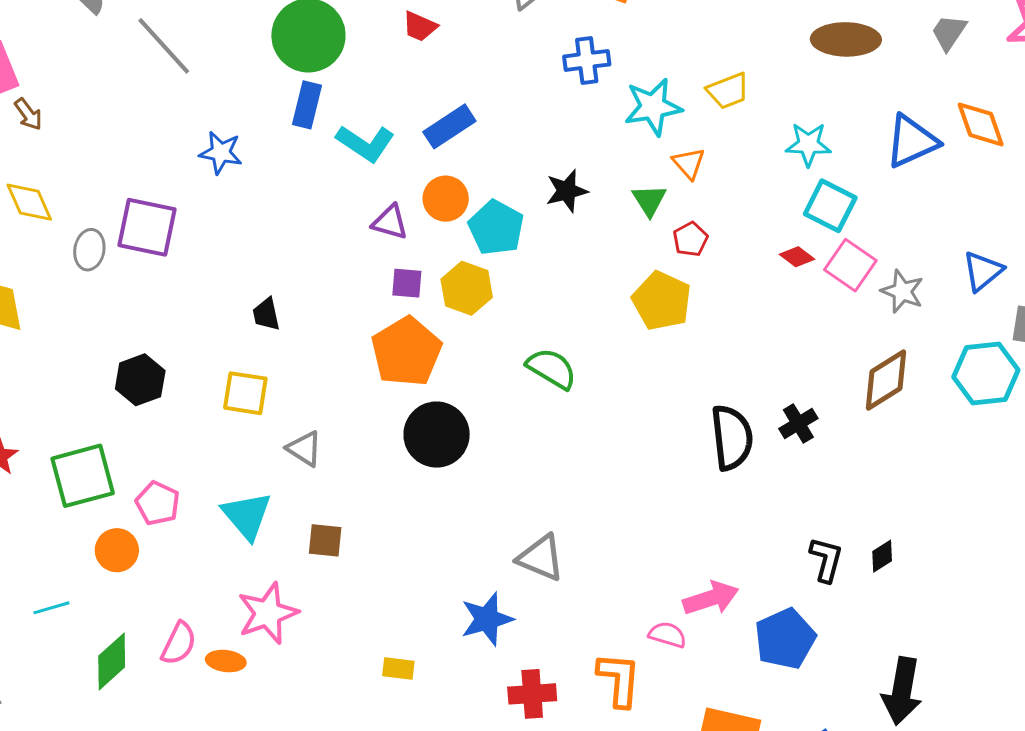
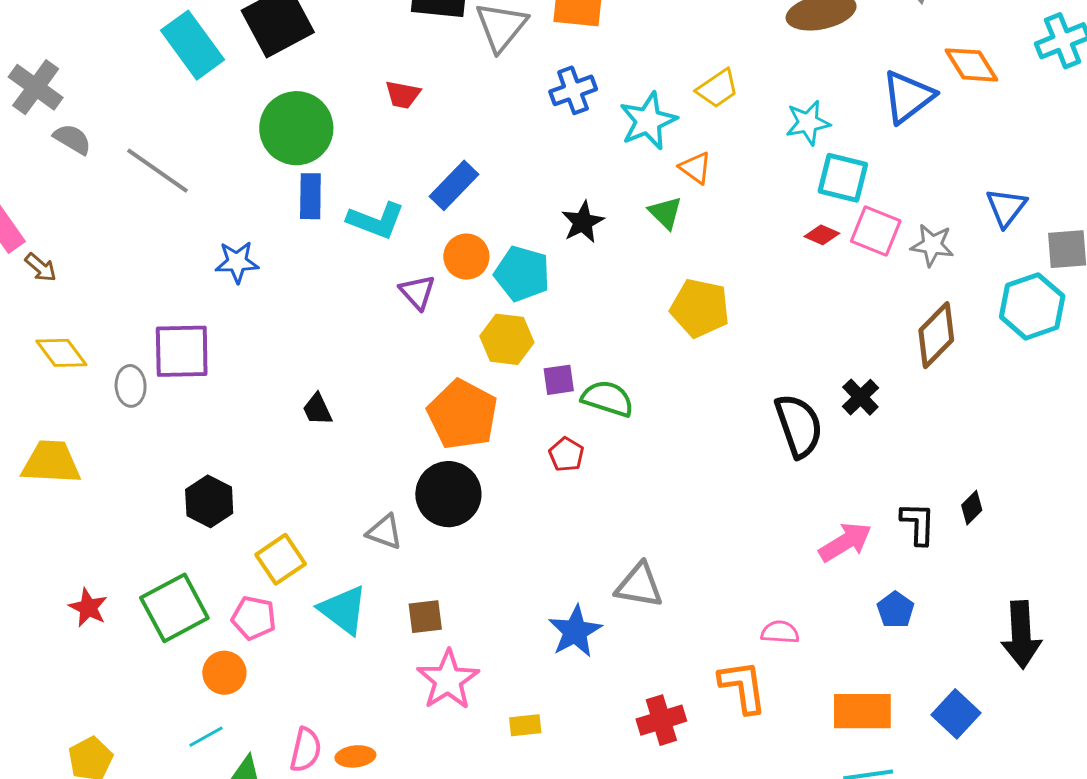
purple triangle: (390, 222) -> (417, 292), turned 45
red pentagon: (690, 239) -> (566, 454), moved
purple square: (407, 283) -> (559, 380), moved
yellow square: (245, 393) -> (281, 559), moved, turned -30
black circle: (437, 435) -> (448, 494), moved
pink arrow: (711, 598) -> (845, 542), moved
cyan line: (51, 608) -> (206, 737), moved
pink star: (268, 613) -> (448, 680), moved
blue star: (487, 619) -> (575, 631), moved
blue pentagon: (785, 639) -> (896, 610), size x0.6

